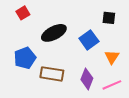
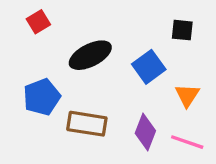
pink line: (112, 85) -> (187, 142), turned 42

